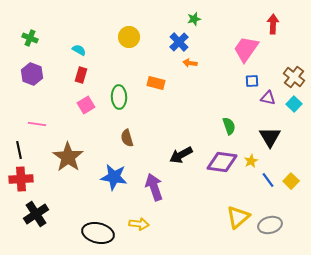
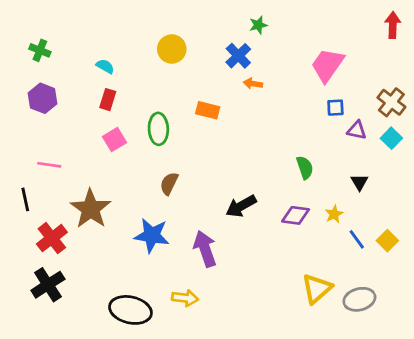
red arrow: (273, 24) -> (393, 25), moved
black triangle: (270, 137) -> (359, 182), size x0.6
brown semicircle: (127, 138) -> (169, 183), turned 42
purple diamond: (222, 162) -> (296, 215), size x0.7
red cross: (21, 179) -> (52, 238), moved, turned -35

